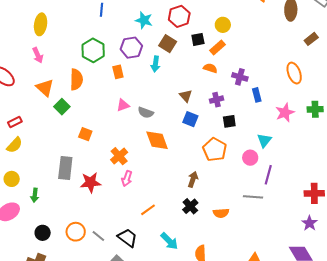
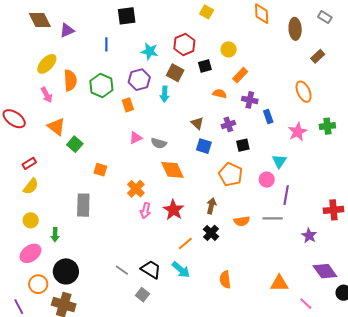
yellow ellipse: (41, 24) -> (47, 64), turned 40
orange rectangle: (217, 48) -> (240, 75), moved
orange semicircle: (76, 79) -> (70, 80), moved
red star: (91, 182) -> (173, 210), moved, turned -30
orange line: (148, 210) -> (185, 244), moved
orange semicircle: (221, 213) -> (242, 221), moved
purple star: (310, 223) -> (309, 236), moved
orange circle: (76, 232) -> (38, 284), moved
black circle: (43, 233) -> (66, 271), size x1.6
cyan arrow: (169, 241) -> (181, 270), moved

